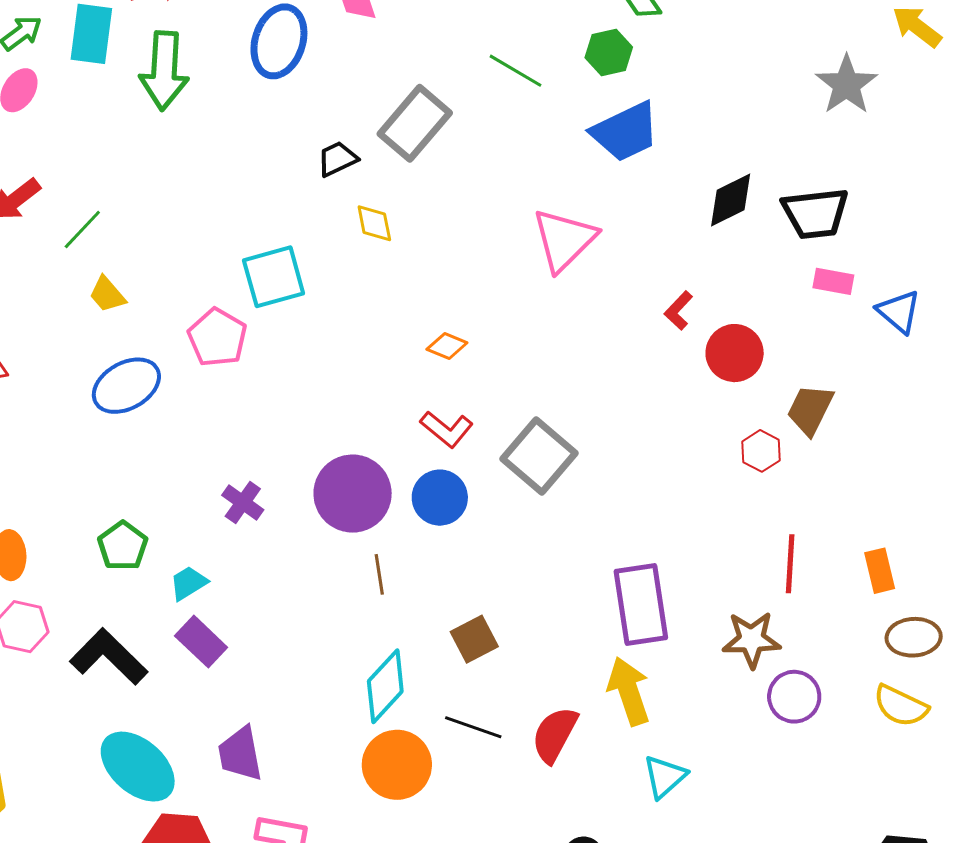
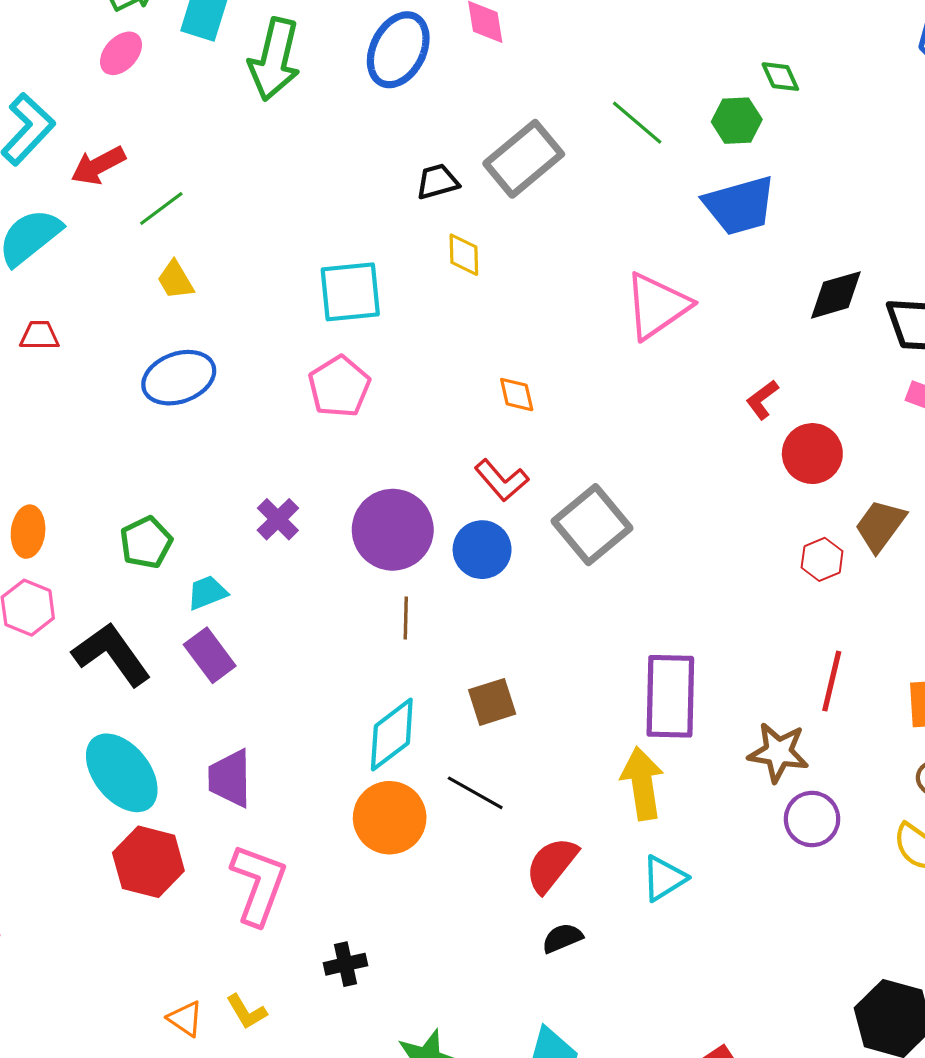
pink pentagon: (217, 337) -> (339, 387), moved
orange diamond: (447, 346) -> (517, 395), turned 45
red semicircle: (555, 735) -> (552, 865), moved

